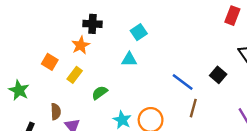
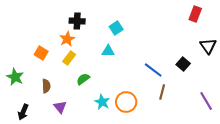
yellow rectangle: (75, 75) -> (69, 58), moved
brown semicircle: (56, 112) -> (46, 86), moved

